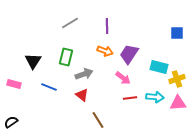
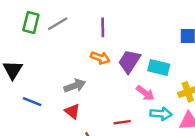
green rectangle: (66, 57) -> (31, 23), moved
cyan rectangle: (159, 67) -> (159, 68), moved
pink arrow: (123, 78) -> (145, 93), moved
red line: (130, 98) -> (122, 122), moved

